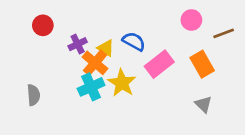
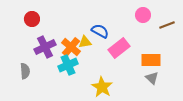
purple cross: (78, 44) -> (45, 47), moved, size x1.5
yellow triangle: (106, 48) -> (85, 42), moved, turned -40
orange rectangle: (202, 64) -> (151, 60), moved, turned -60
yellow star: (122, 83) -> (102, 87), moved

